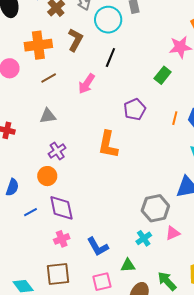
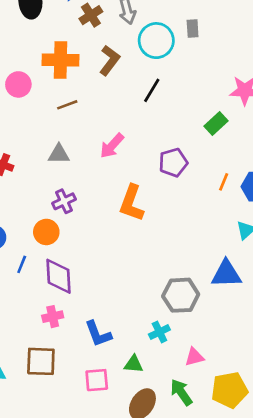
pink arrow: (87, 84) -> (112, 146), moved
blue line: (30, 212) -> (22, 264), moved, turned -48
pink triangle: (173, 233) -> (194, 357), moved

